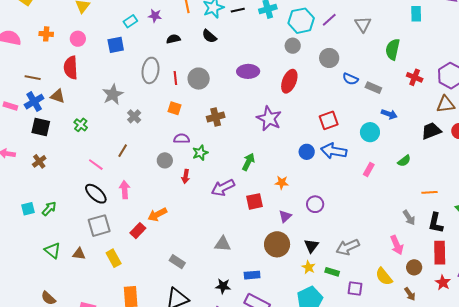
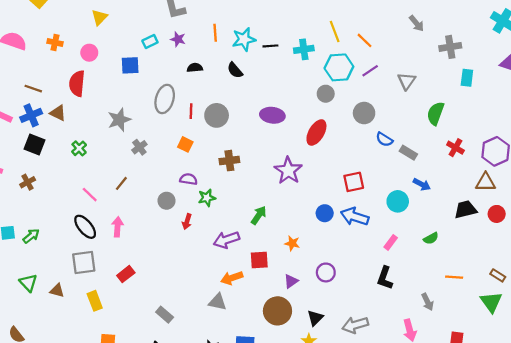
orange arrow: (157, 214) -> (232, 278), moved
black L-shape: (436, 223) -> (385, 278), moved

